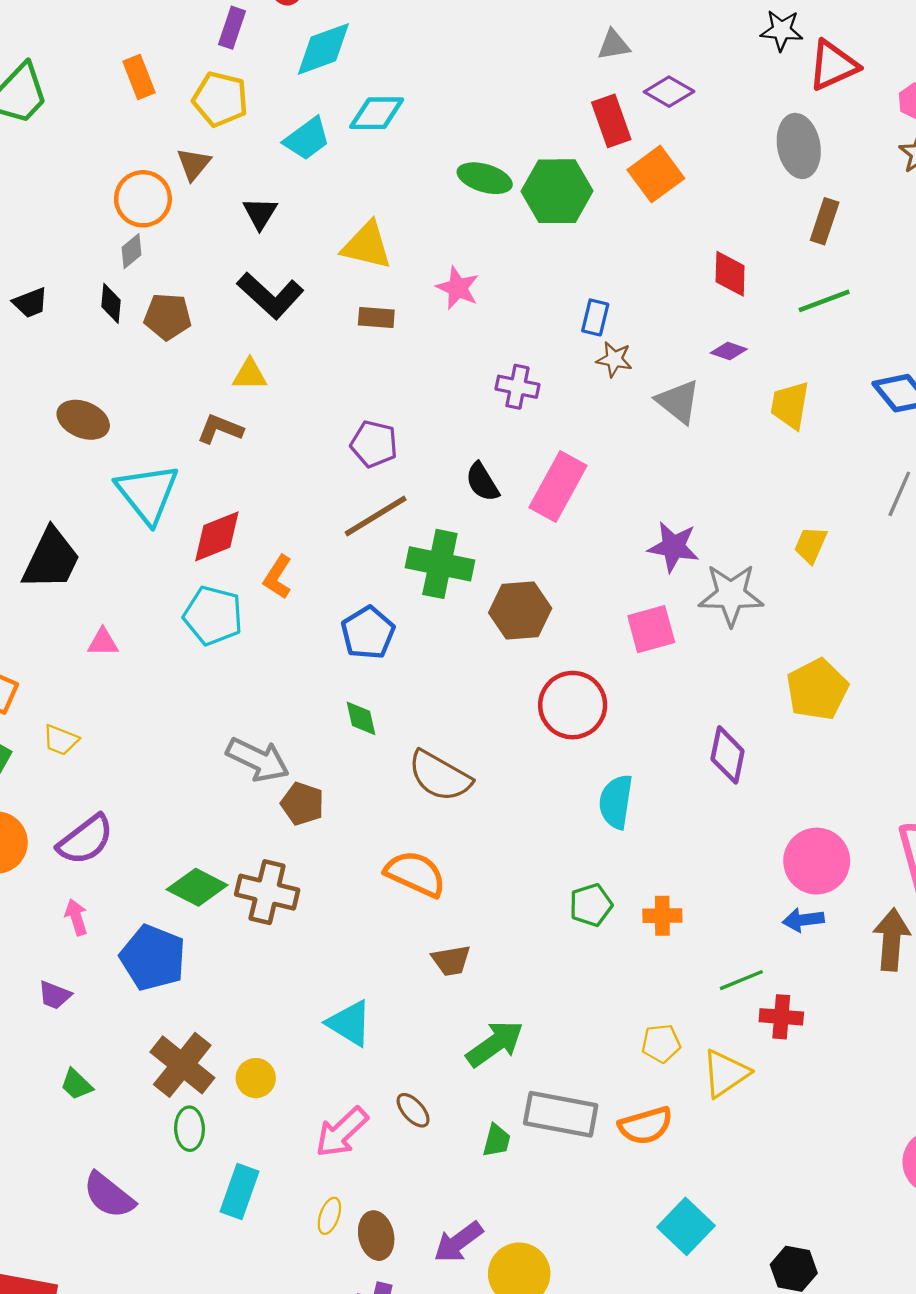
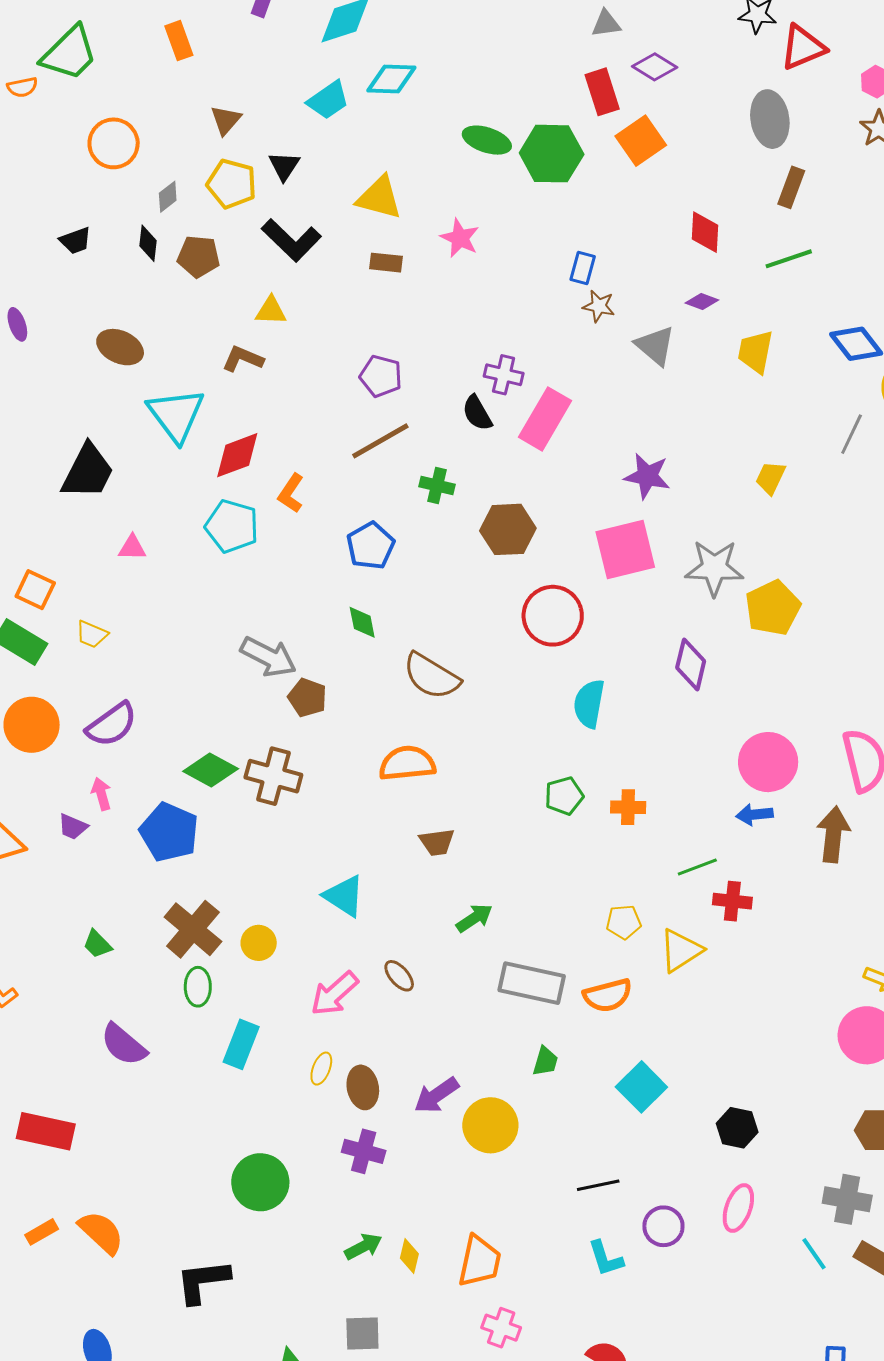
yellow pentagon: (220, 99) -> (232, 184), moved
orange circle: (143, 199) -> (114, 143), moved
purple cross: (517, 387) -> (504, 375), moved
green cross: (440, 564) -> (437, 486), size x0.6
gray star: (731, 595) -> (714, 568), moved
pink square: (651, 629) -> (625, 549), size x1.4
orange semicircle: (415, 874) -> (407, 763), turned -32
purple trapezoid: (55, 995) -> (73, 827), moved
green arrow: (495, 1044) -> (474, 918), size x0.7
green trapezoid: (497, 1140) -> (545, 1061), moved

